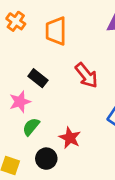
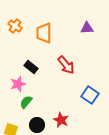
red star: (70, 138) -> (61, 120), moved

